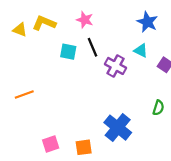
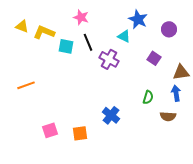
yellow L-shape: (44, 23) -> (44, 32), moved
cyan triangle: (141, 51) -> (124, 36), moved
blue cross: (118, 128) -> (111, 115), size x0.7

